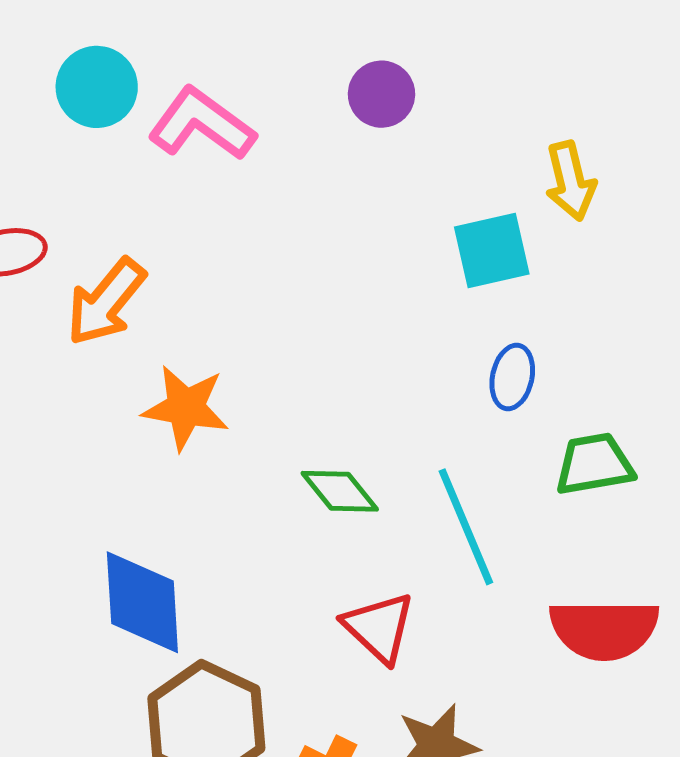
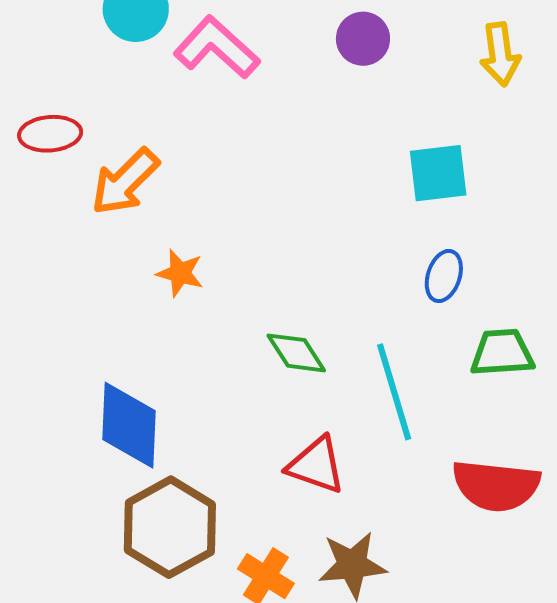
yellow arrow: (570, 181) -> (500, 54), moved
orange star: (186, 408) -> (180, 273), size x0.7
red triangle: (379, 628) -> (316, 465), turned -30

